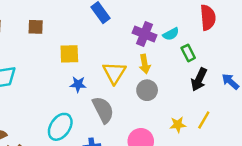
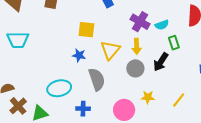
yellow square: (69, 54) -> (86, 30), moved
black arrow: (199, 80) -> (161, 62), moved
yellow star: (178, 125) -> (148, 97), moved
cyan ellipse: (60, 127) -> (59, 88), turned 35

